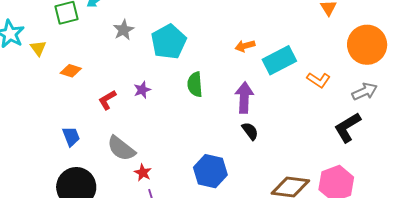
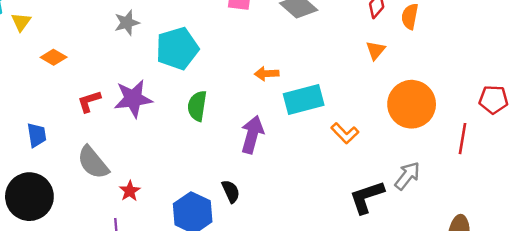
purple star: (142, 90) -> (133, 99), size x1.8
gray arrow: (365, 92) -> (407, 176), moved, turned -40
black semicircle: (250, 131) -> (231, 191), moved
red star: (143, 173) -> (130, 191), moved

